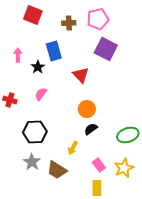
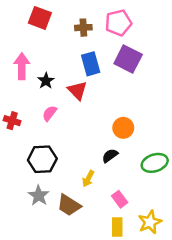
blue rectangle: (54, 51) -> (91, 64), moved
pink arrow: (18, 55) -> (22, 66), size x1.5
red triangle: (81, 75) -> (77, 90), moved
orange circle: (87, 109) -> (123, 128), moved
yellow star: (124, 168) -> (150, 222), moved

